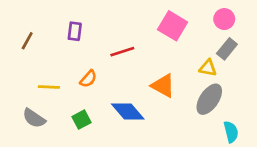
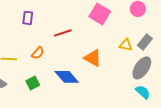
gray rectangle: (227, 49) -> (145, 42), moved
gray ellipse: (209, 99) -> (142, 68), moved
cyan semicircle: (231, 132) -> (143, 92), turned -35

